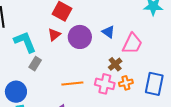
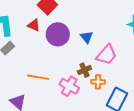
red triangle: (54, 35) -> (34, 25), turned 48
orange cross: (126, 83) -> (98, 82), moved

